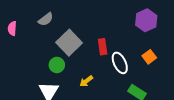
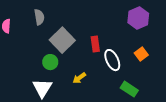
gray semicircle: (46, 19) -> (39, 17), turned -63

